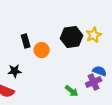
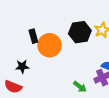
orange circle: (42, 50) -> (50, 45), size x1.5

